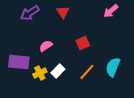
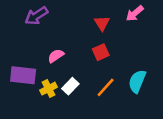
red triangle: (63, 12) -> (102, 23), moved

